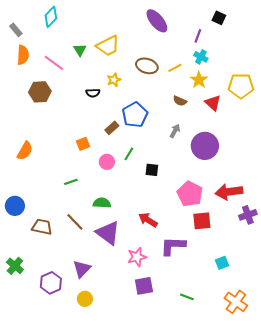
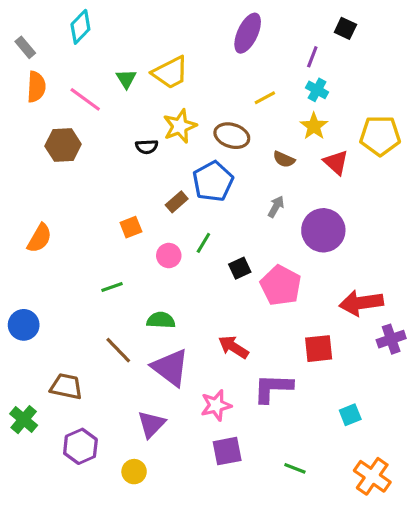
purple ellipse: (157, 21) -> (248, 33), turned 65
brown ellipse: (147, 66) -> (232, 136), moved
yellow line: (175, 68) -> (265, 98), moved
yellow star: (114, 80) -> (180, 126), size x1.5
black square: (152, 170) -> (240, 268), turned -32
pink pentagon: (190, 194) -> (281, 285), moved
brown trapezoid: (42, 227) -> (66, 386), moved
purple triangle: (82, 269) -> (151, 424), moved

